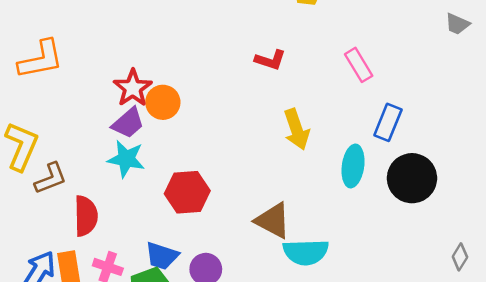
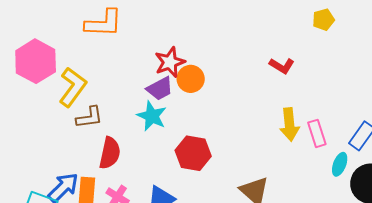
pink rectangle: (359, 65) -> (317, 133), moved
cyan ellipse: (353, 166) -> (340, 164), moved, size x0.7

